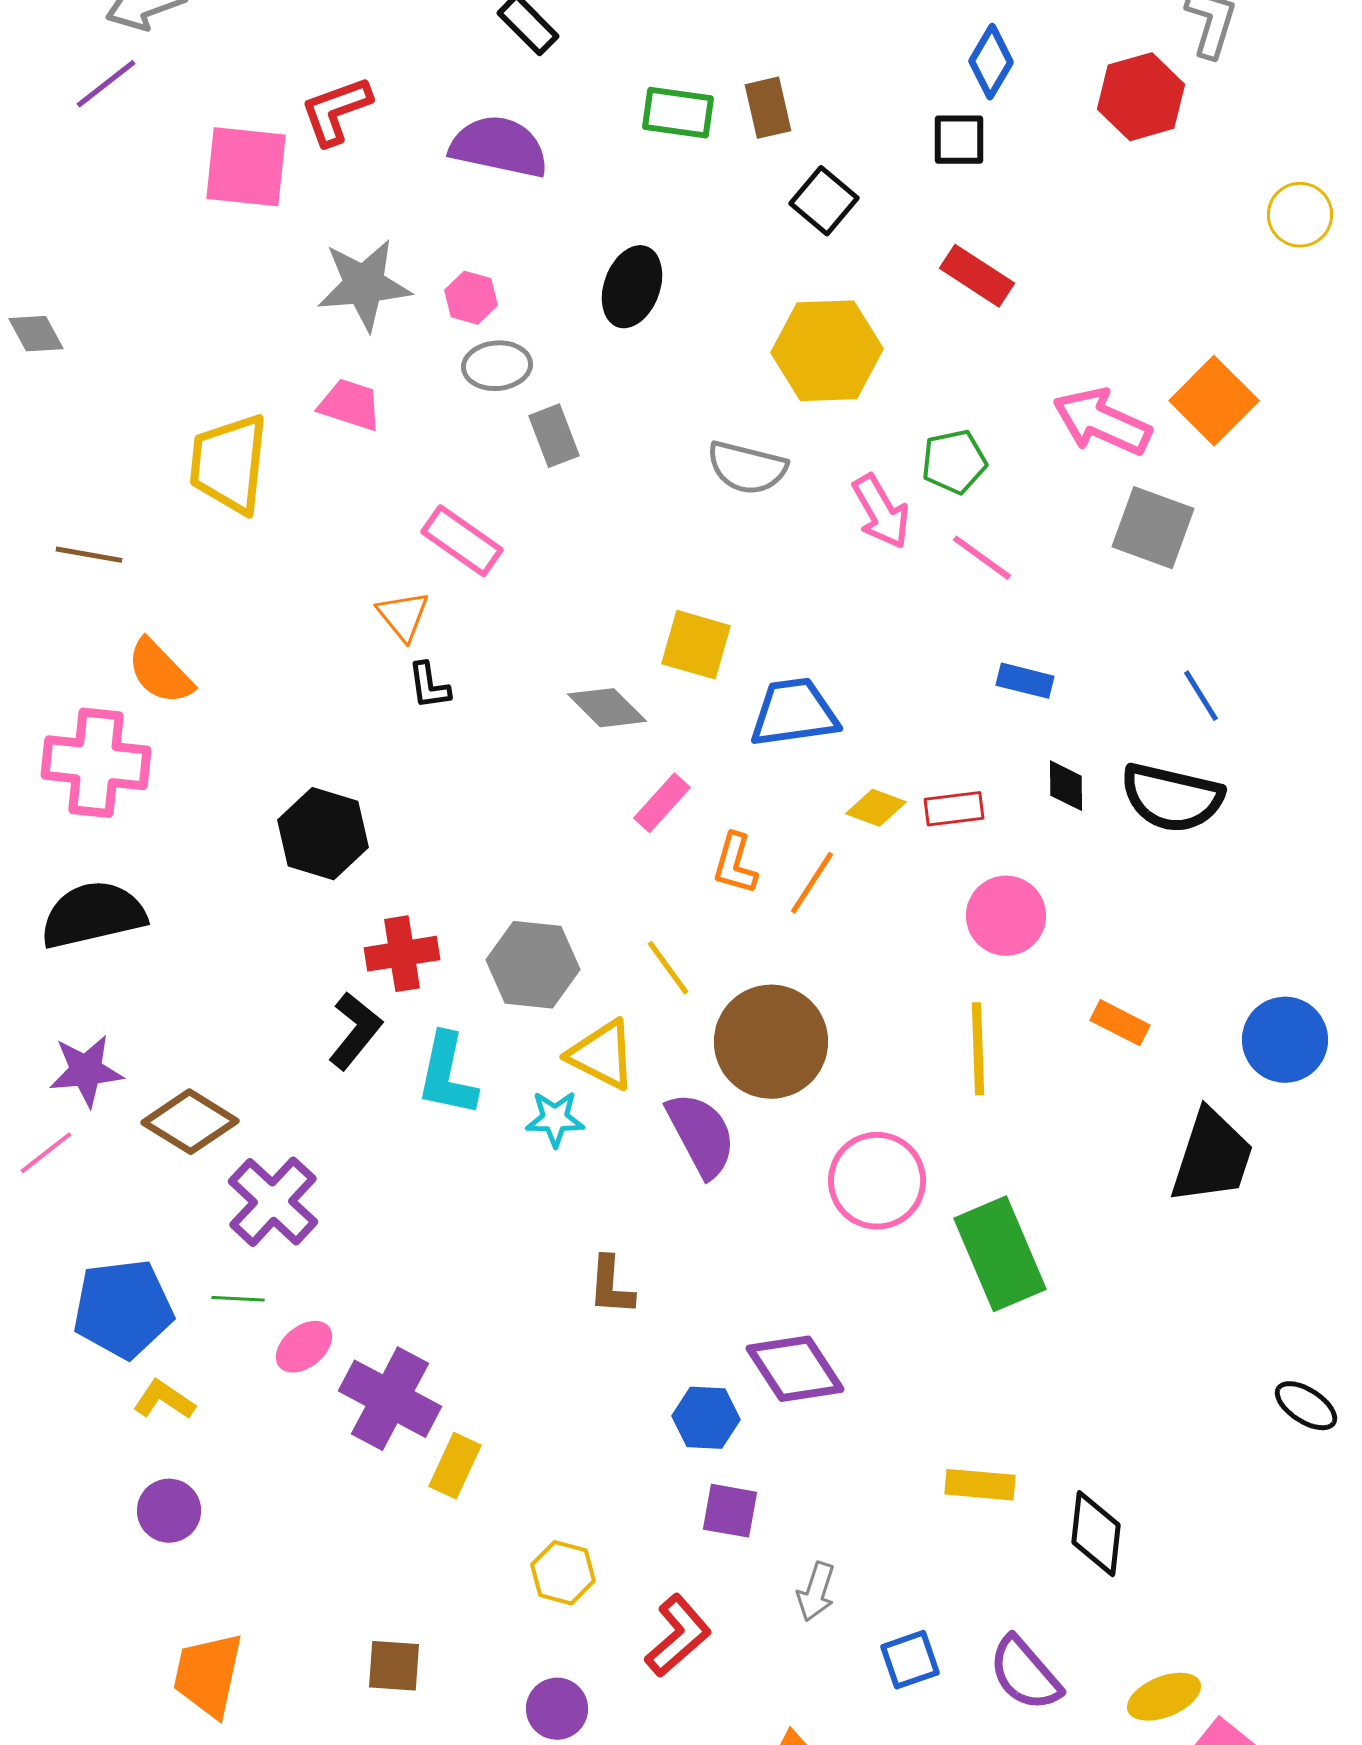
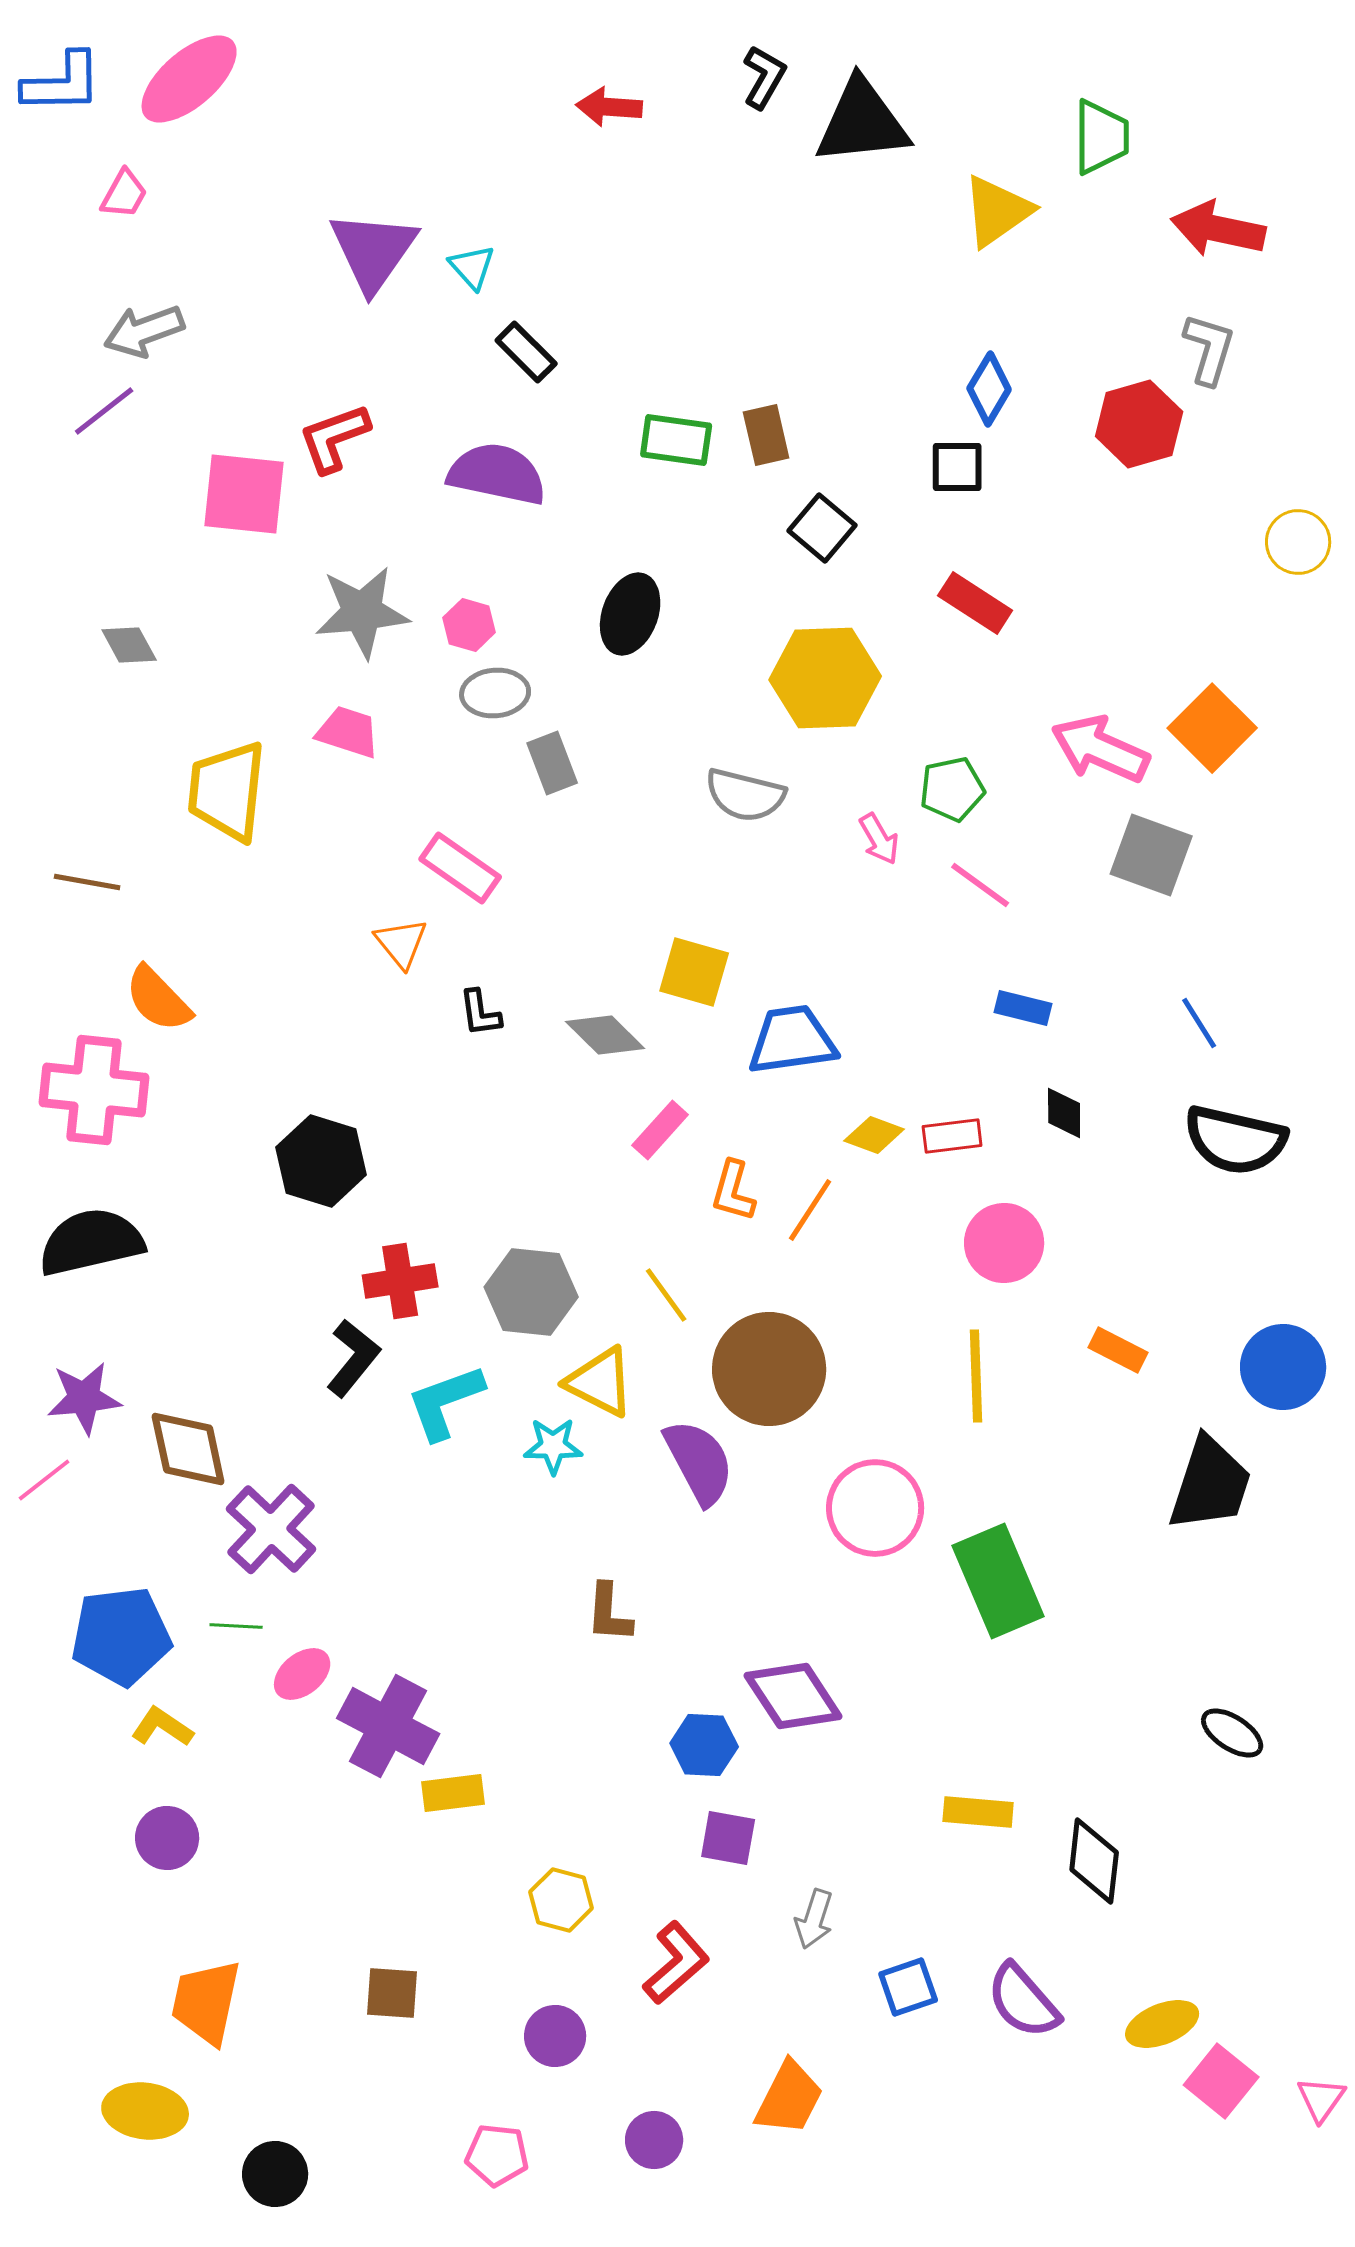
gray diamond: (36, 334) -> (129, 645), moved
pink arrow: (881, 512) -> (879, 839), size x0.7
black L-shape: (429, 686) -> (480, 1013), moved
black semicircle: (1172, 798) -> (1235, 1140), moved
cyan L-shape: (447, 1075) -> (445, 1402), turned 58
brown diamond: (190, 1122) -> (188, 1449), turned 46
black ellipse: (1306, 1406) -> (1232, 1733), moved
yellow rectangle: (455, 1466) -> (453, 1793), turned 58

